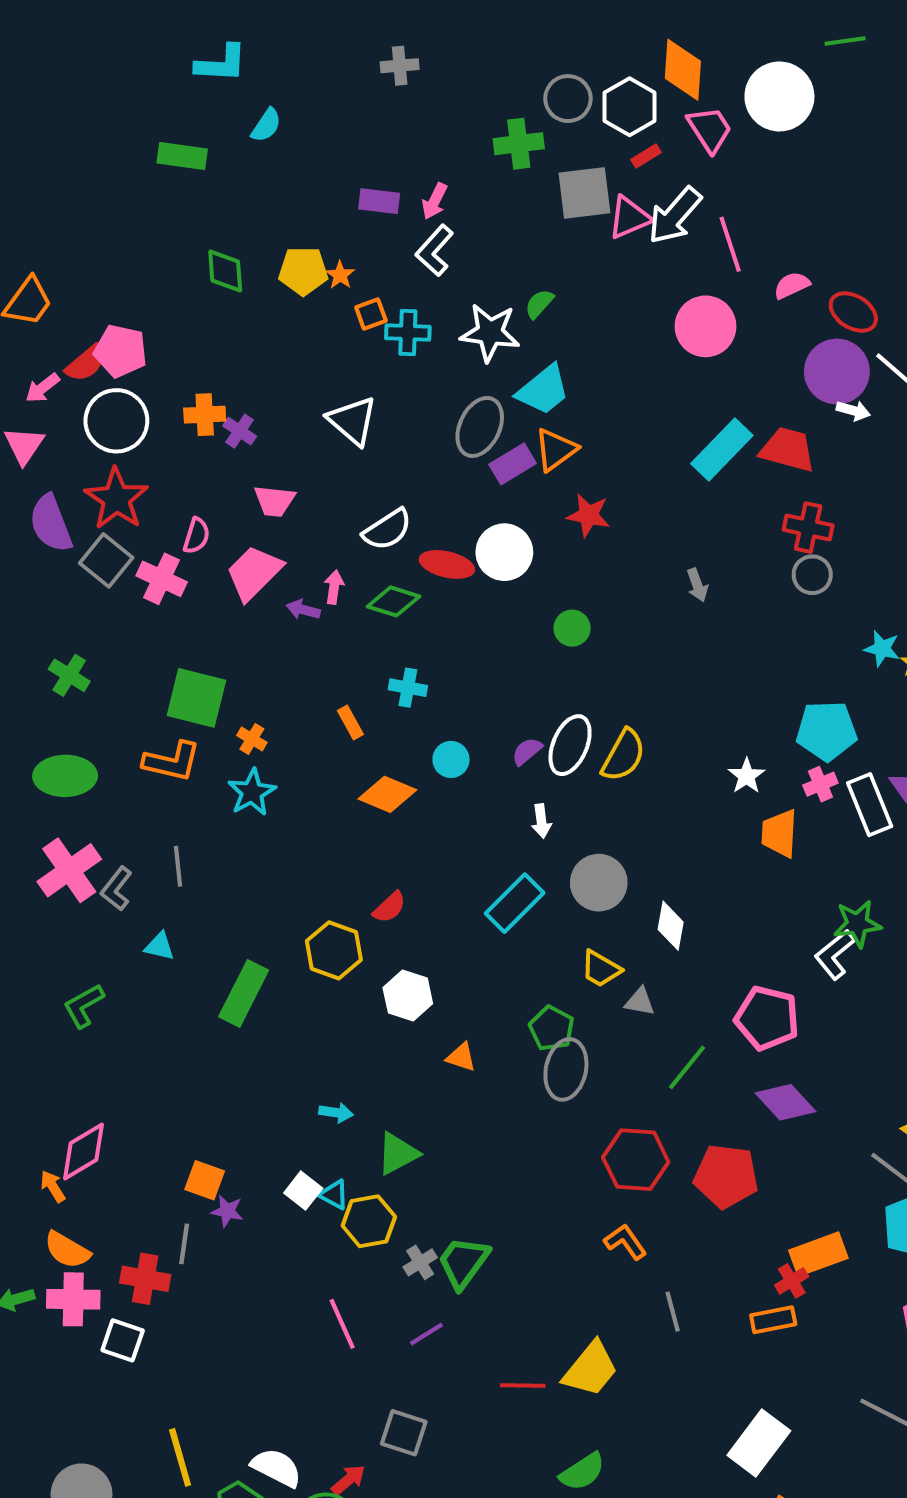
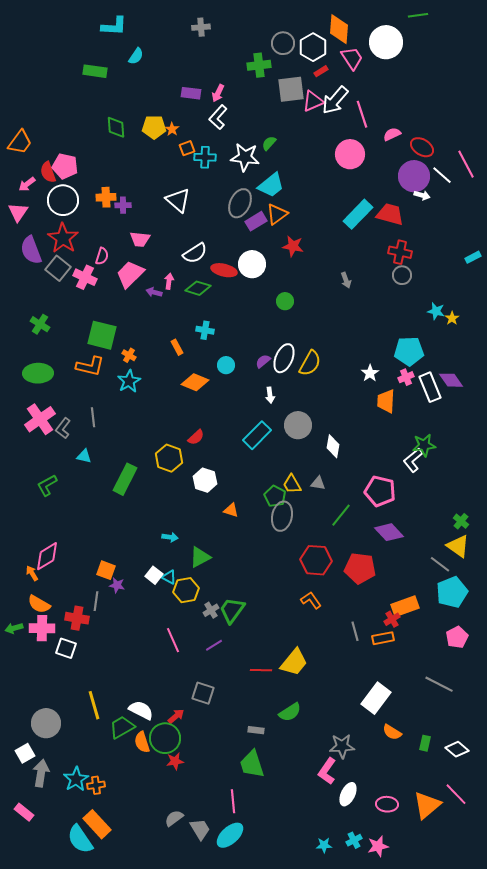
red semicircle: (86, 363) -> (48, 172), turned 110
purple cross: (240, 431) -> (123, 205), turned -35
yellow trapezoid: (601, 969) -> (292, 484), moved, turned 30
gray line: (673, 1312) -> (355, 631), moved

